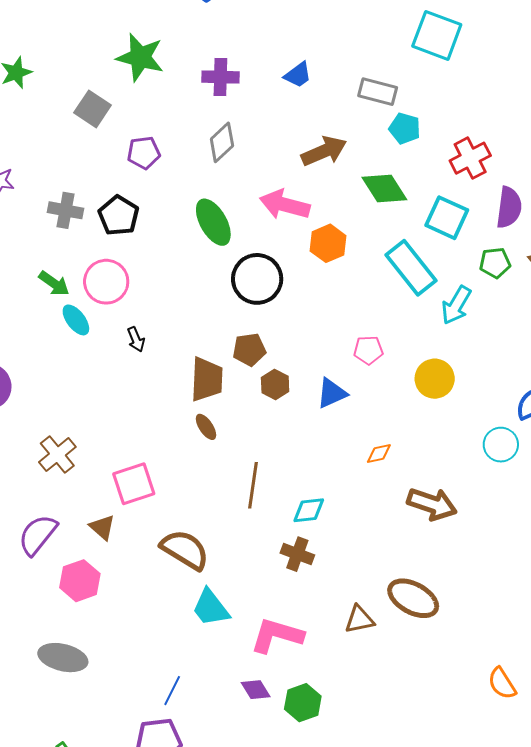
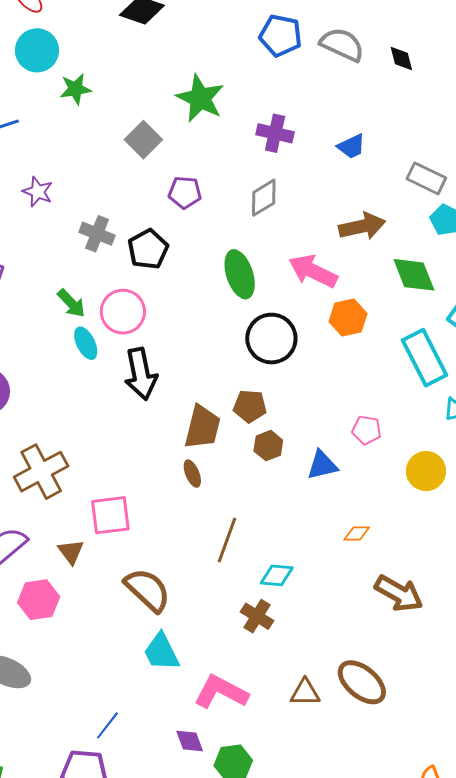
black arrow: (136, 339) -> (141, 374), size x2.0
brown cross: (57, 455) -> (41, 472), size x1.4

